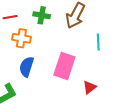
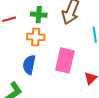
orange cross: (21, 38) -> (36, 37), moved

